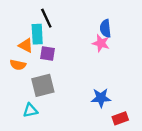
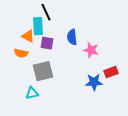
blue semicircle: (105, 28) -> (72, 37), moved
pink star: (101, 43) -> (91, 50), moved
red rectangle: (120, 118) -> (111, 72), moved

